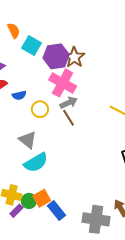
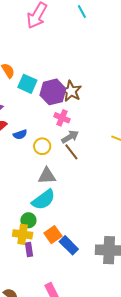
pink cross: (63, 83) -> (62, 118), size x0.6
gray triangle: (28, 140) -> (47, 176), moved, turned -36
green circle: (29, 201) -> (28, 220), moved
purple rectangle: (16, 211) -> (29, 250), turned -48

